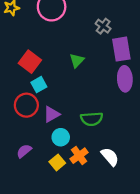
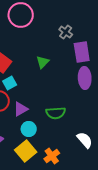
orange cross: (79, 156) -> (52, 156), moved
white semicircle: (110, 157) -> (85, 140), moved
yellow square: (57, 162) -> (26, 151), size x1.5

